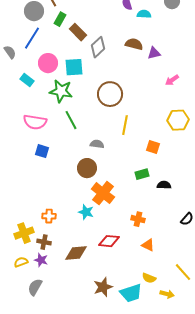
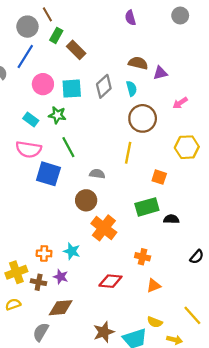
cyan semicircle: (144, 14) -> (131, 89), moved, turned 72
gray diamond: (98, 47) -> (104, 86), moved
cyan rectangle: (27, 80) -> (31, 120), moved
green star: (61, 91) -> (57, 115), size x0.7
brown circle: (110, 94) -> (143, 118), moved
blue square: (42, 151) -> (48, 174), moved, size x1.6
green rectangle: (142, 174) -> (147, 207), size x1.5
cyan star: (86, 212) -> (72, 251), moved
orange triangle: (148, 245) -> (154, 286), turned -48
brown diamond: (76, 253) -> (61, 308), moved
purple star: (41, 260) -> (61, 277), moved
gray semicircle: (35, 287) -> (41, 332), moved

